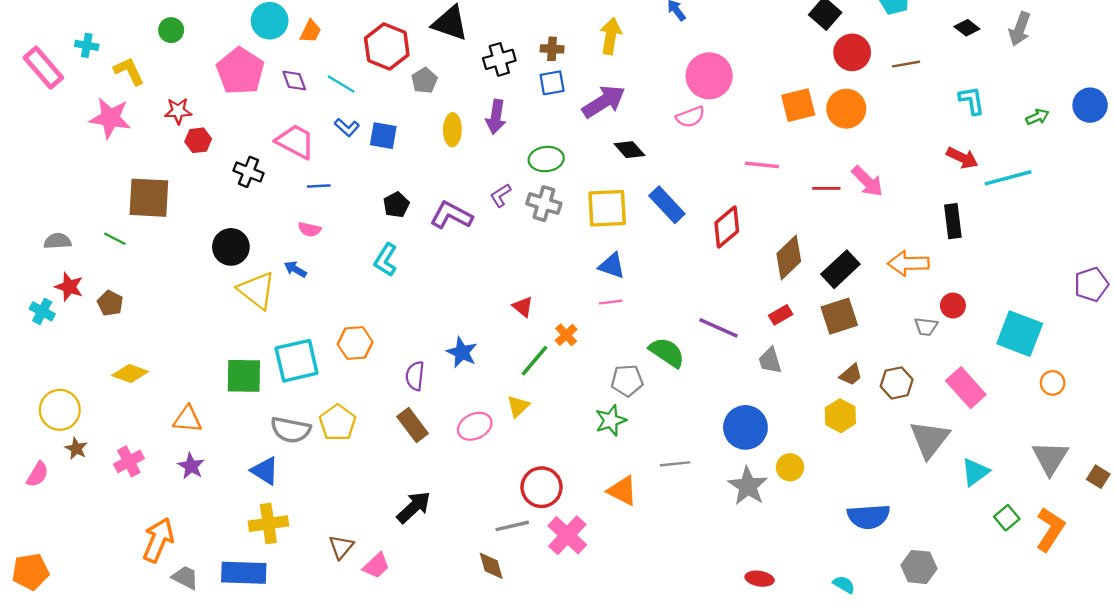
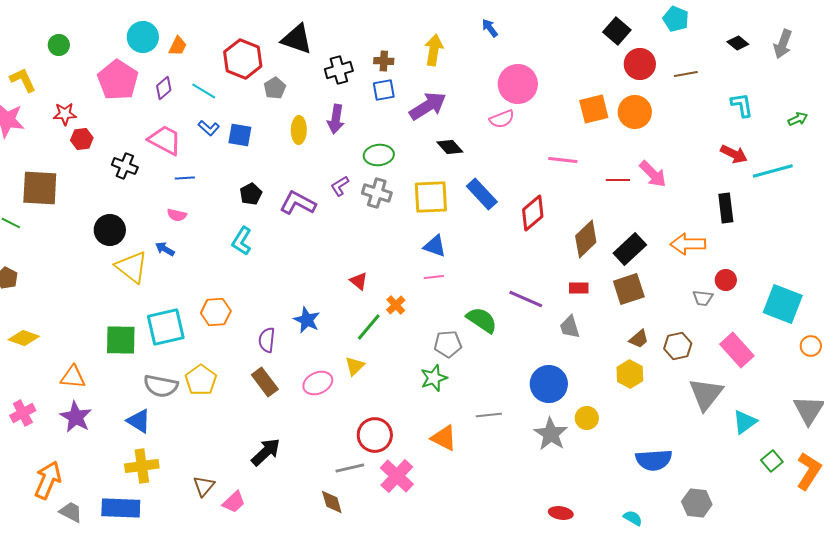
purple diamond: (294, 80) -> (164, 88), turned 70
red rectangle: (781, 315) -> (579, 288), turned 30
purple star: (191, 466) -> (76, 417), size x1.4

